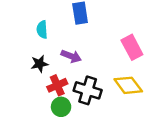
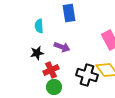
black cross: (88, 90) -> (87, 75), moved

